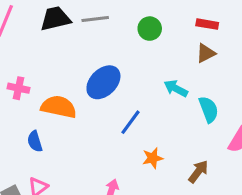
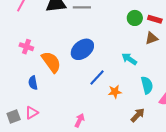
green circle: (150, 29) -> (135, 18), moved
orange semicircle: (59, 107) -> (51, 62), turned 35
cyan semicircle: (209, 109) -> (147, 85), moved
orange star: (153, 158) -> (115, 92), moved

